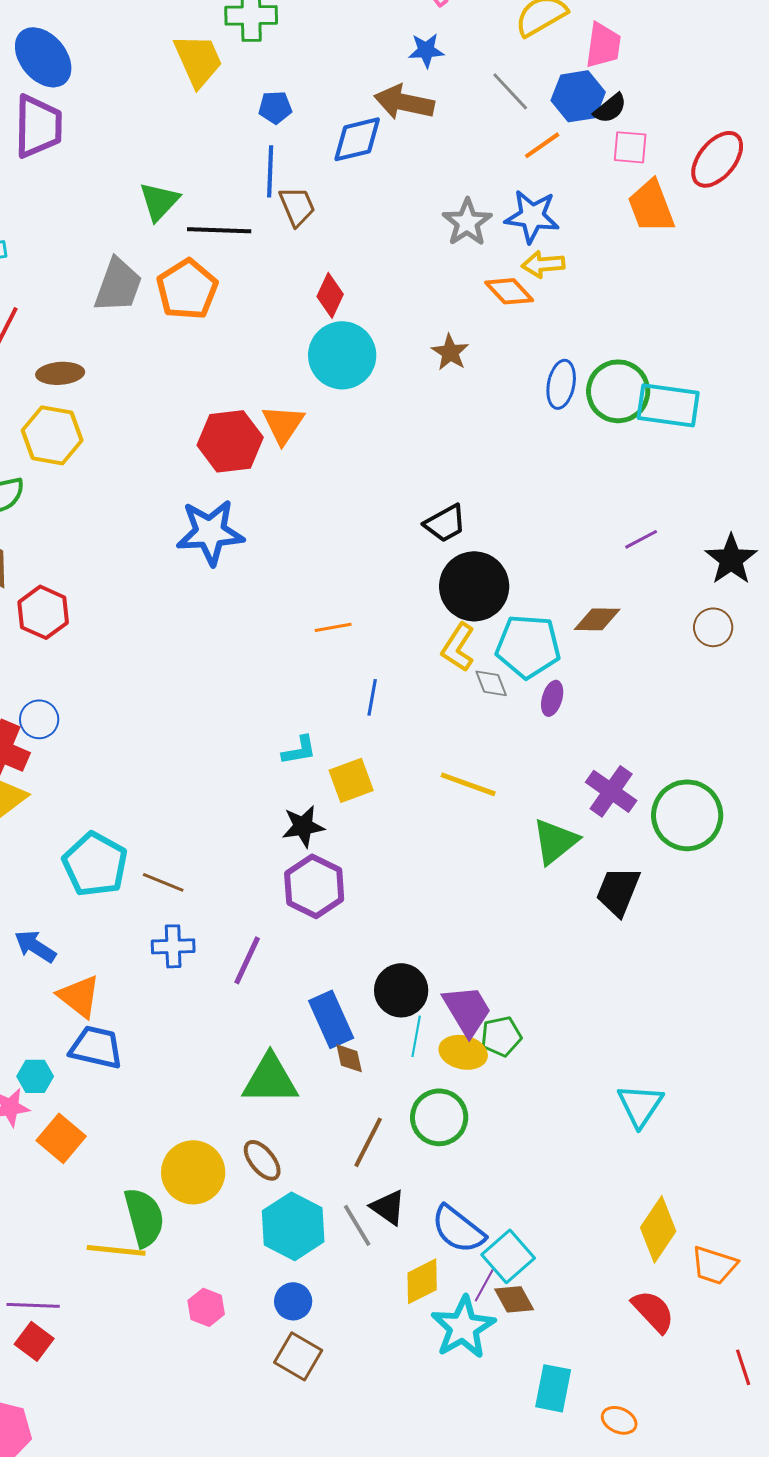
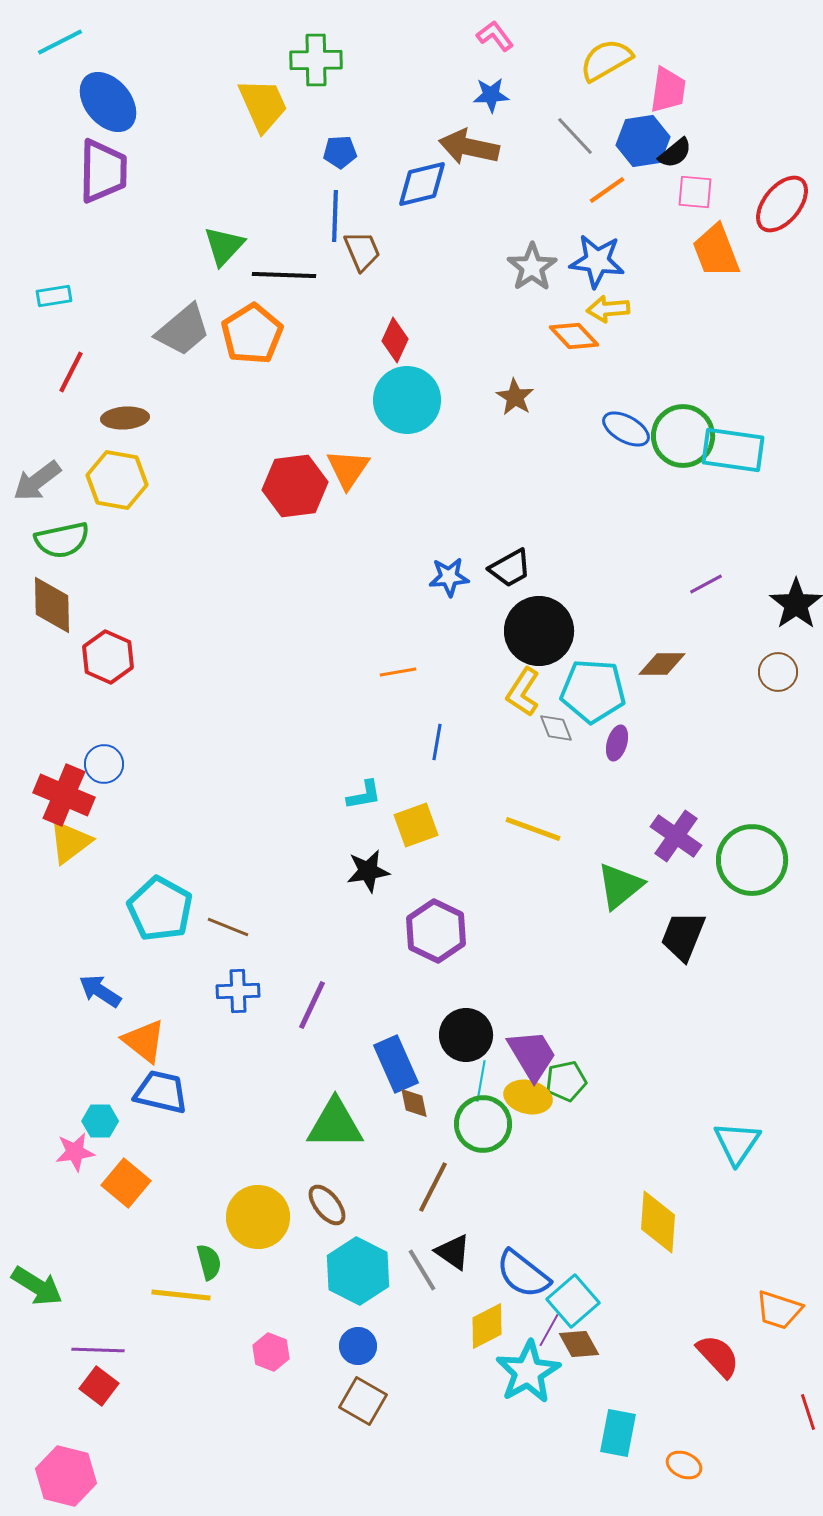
gray trapezoid: (118, 285) -> (183, 330), turned 30
blue ellipse: (561, 384) -> (626, 429), turned -72
blue star: (210, 532) -> (449, 577), moved, size x0.6
purple hexagon: (314, 886) -> (436, 931), moved
cyan triangle: (640, 1105) -> (737, 1143), moved
green circle: (439, 1117) -> (483, 1124), moved
green semicircle: (144, 1217) -> (209, 1262), size x0.6
yellow diamond: (658, 1229) -> (658, 1222), moved, turned -30

